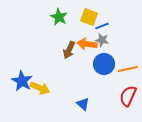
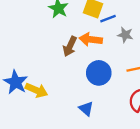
gray star: (102, 40) -> (125, 35), moved
blue circle: (104, 64) -> (99, 73), moved

